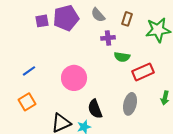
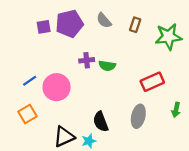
purple cross: (108, 38) -> (87, 60), moved
green semicircle: (122, 57) -> (107, 66), moved
pink circle: (74, 78) -> (57, 87), moved

